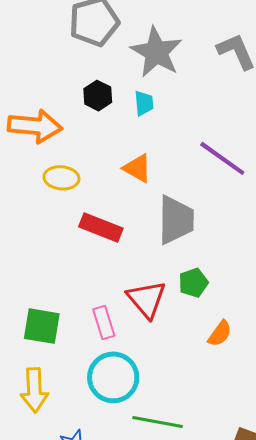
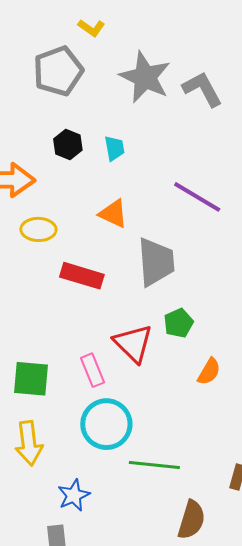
gray star: (156, 52) -> (145, 77), moved

